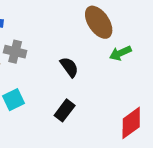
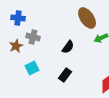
black semicircle: (69, 67) -> (68, 47), turned 72

